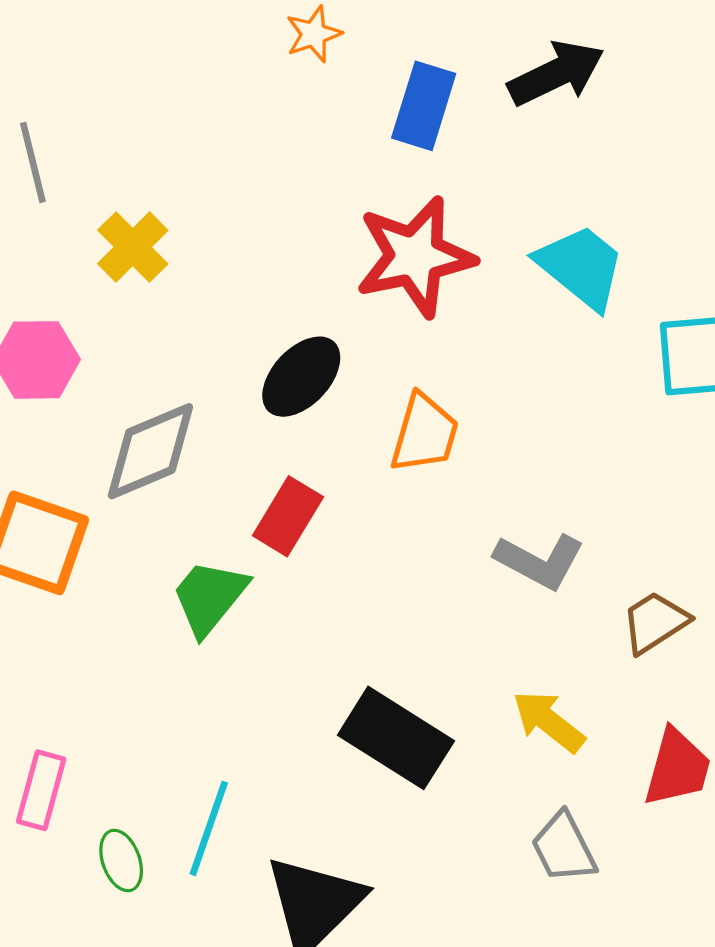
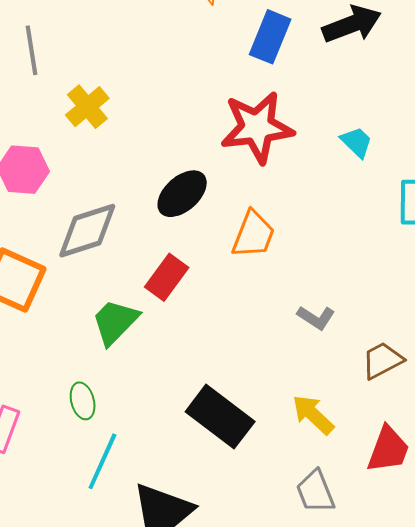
cyan trapezoid: (581, 267) -> (357, 142), size x0.6
gray L-shape: (540, 561) -> (316, 318), size x0.7
green ellipse: (121, 861) -> (83, 401), moved

